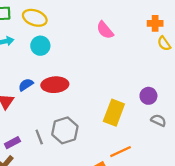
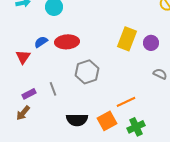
purple circle: (148, 96) -> (151, 43), moved
yellow rectangle: (114, 113) -> (127, 39), moved
gray hexagon: (65, 130) -> (87, 72), moved

